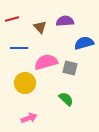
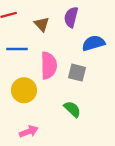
purple semicircle: (65, 21) -> (71, 17), turned -72
pink semicircle: (46, 62) -> (49, 65), turned 105

